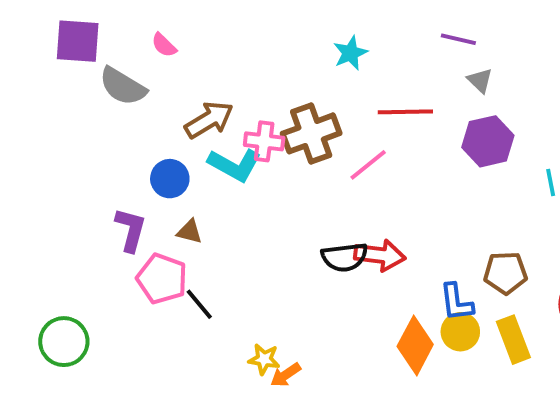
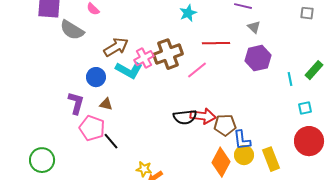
pink cross: (264, 141) -> (144, 58), turned -36
brown pentagon: (505, 273) -> (225, 125), moved

